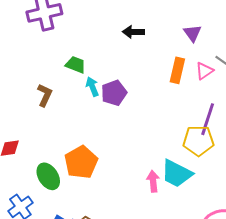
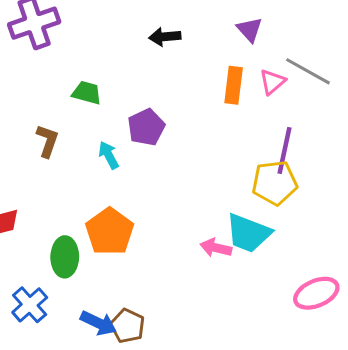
cyan arrow: (92, 87) -> (109, 155), moved
green ellipse: (48, 176) -> (65, 257), turned 40
pink arrow: (153, 181) -> (216, 248), turned -65

